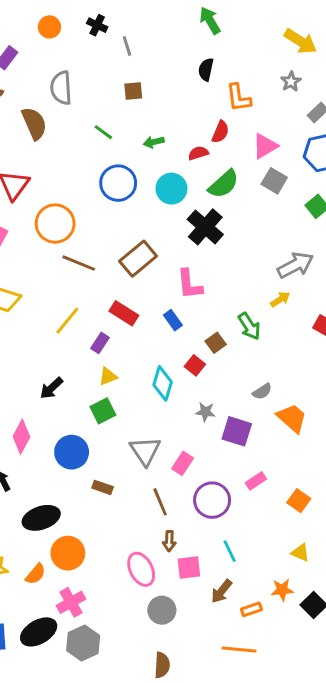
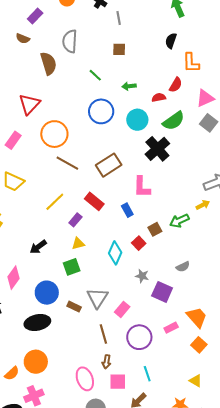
green arrow: (249, 326) -> (179, 221), turned 90
orange trapezoid: (292, 418) -> (197, 317), moved
brown rectangle: (103, 487) -> (74, 307), moved
black ellipse: (41, 518) -> (37, 323), moved

